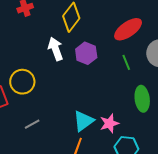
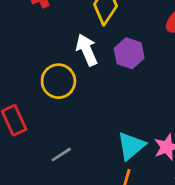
yellow circle: (22, 82) -> (58, 81), moved

